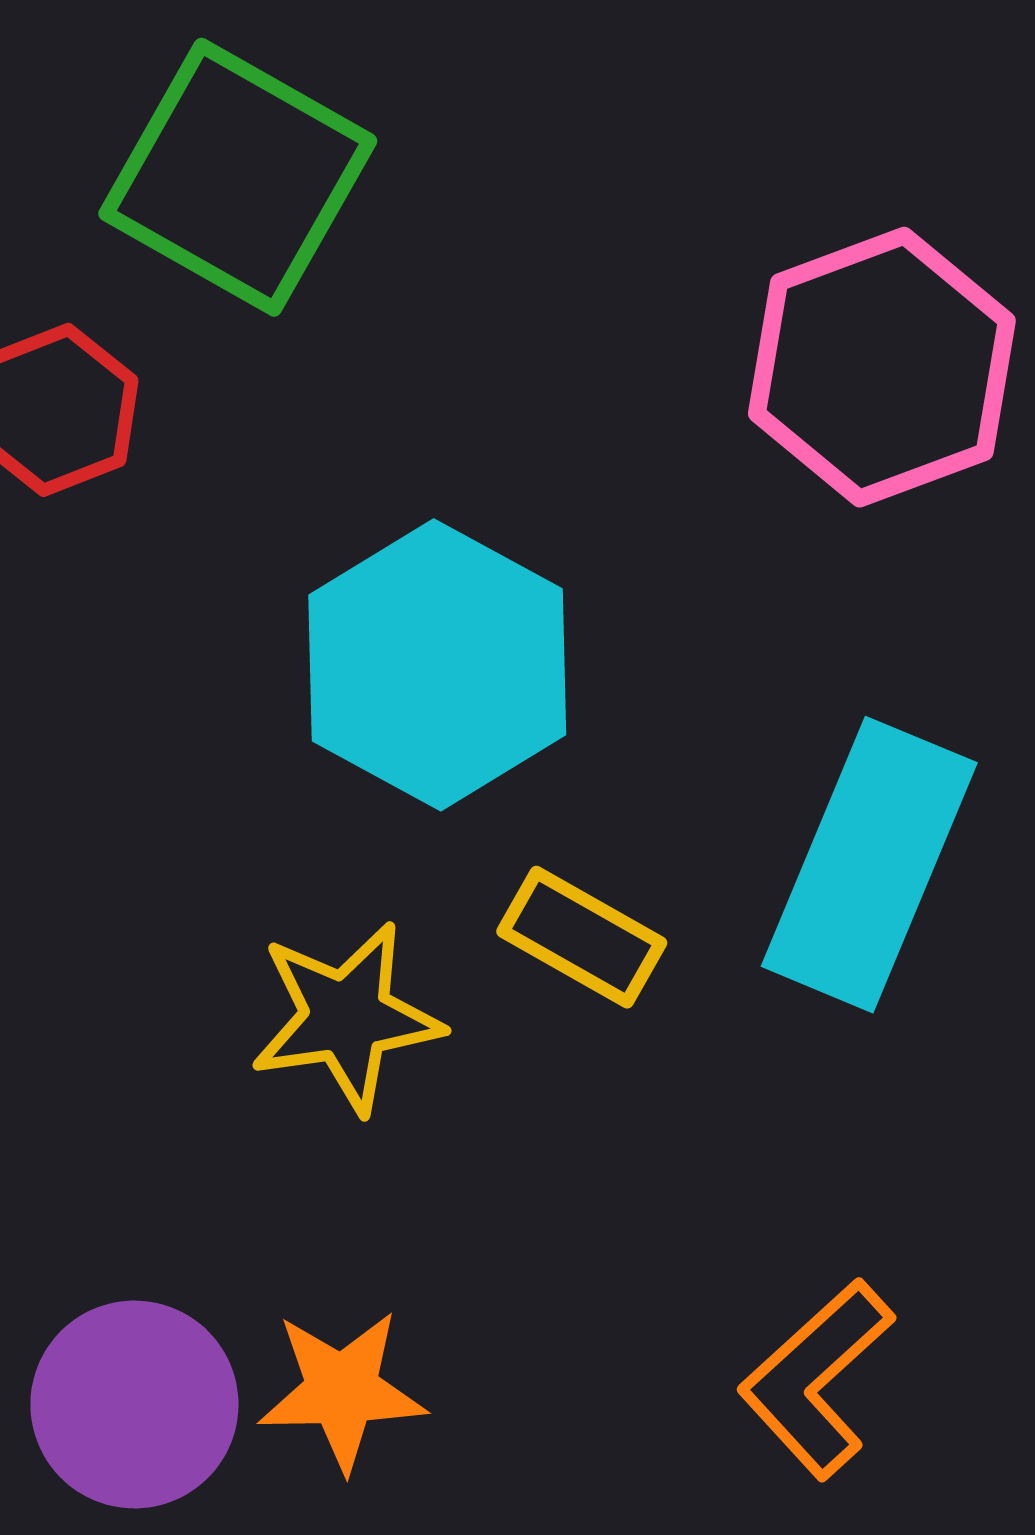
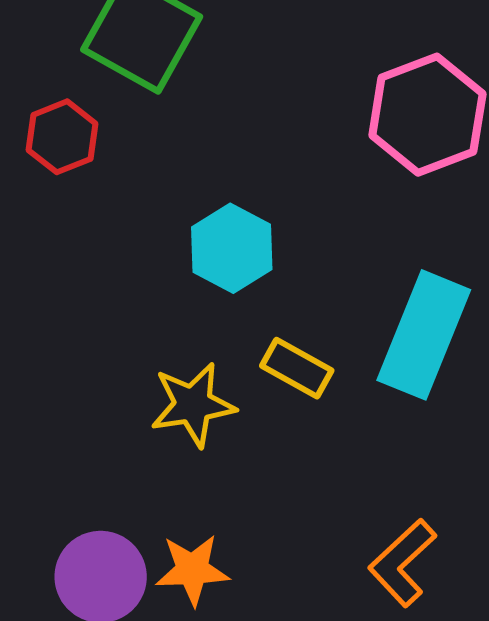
cyan hexagon: (437, 665) -> (232, 248), size x0.7

